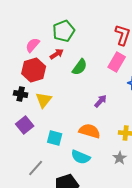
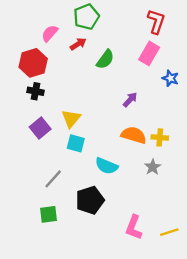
red hexagon: (34, 70) -> (33, 63), moved
yellow triangle: (44, 100) -> (71, 119), moved
orange semicircle: (90, 131) -> (134, 135), moved

